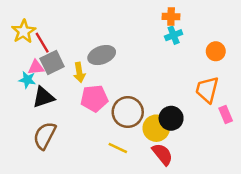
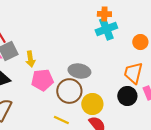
cyan cross: (174, 35) -> (106, 29), size x1.5
gray ellipse: (102, 55) -> (79, 71), moved, turned 30
black circle: (171, 118) -> (127, 96), moved

